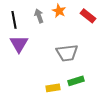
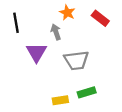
gray arrow: (39, 16) -> (56, 32), moved
purple triangle: (19, 44) -> (36, 52), moved

